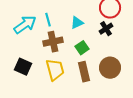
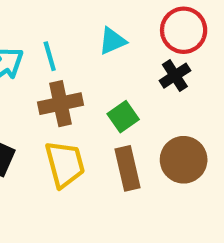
cyan triangle: (77, 23) -> (112, 41), moved

